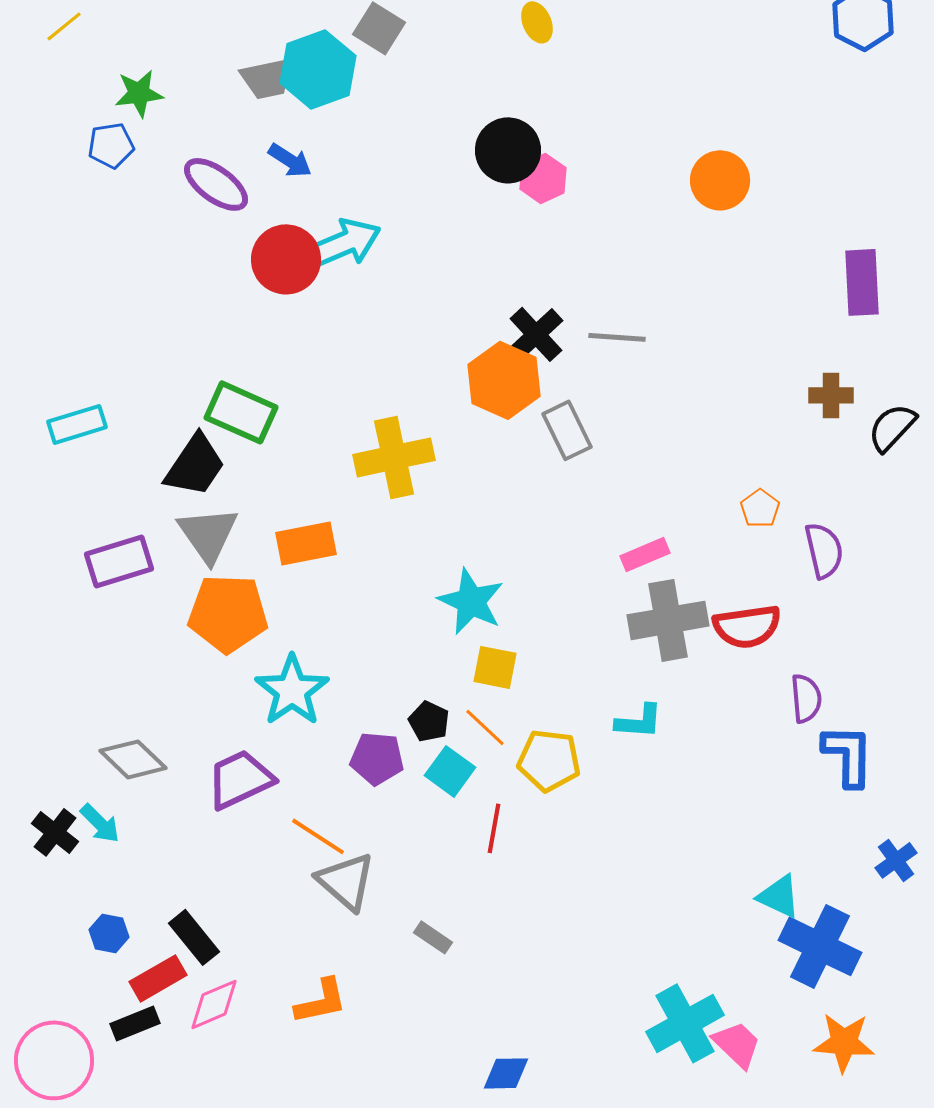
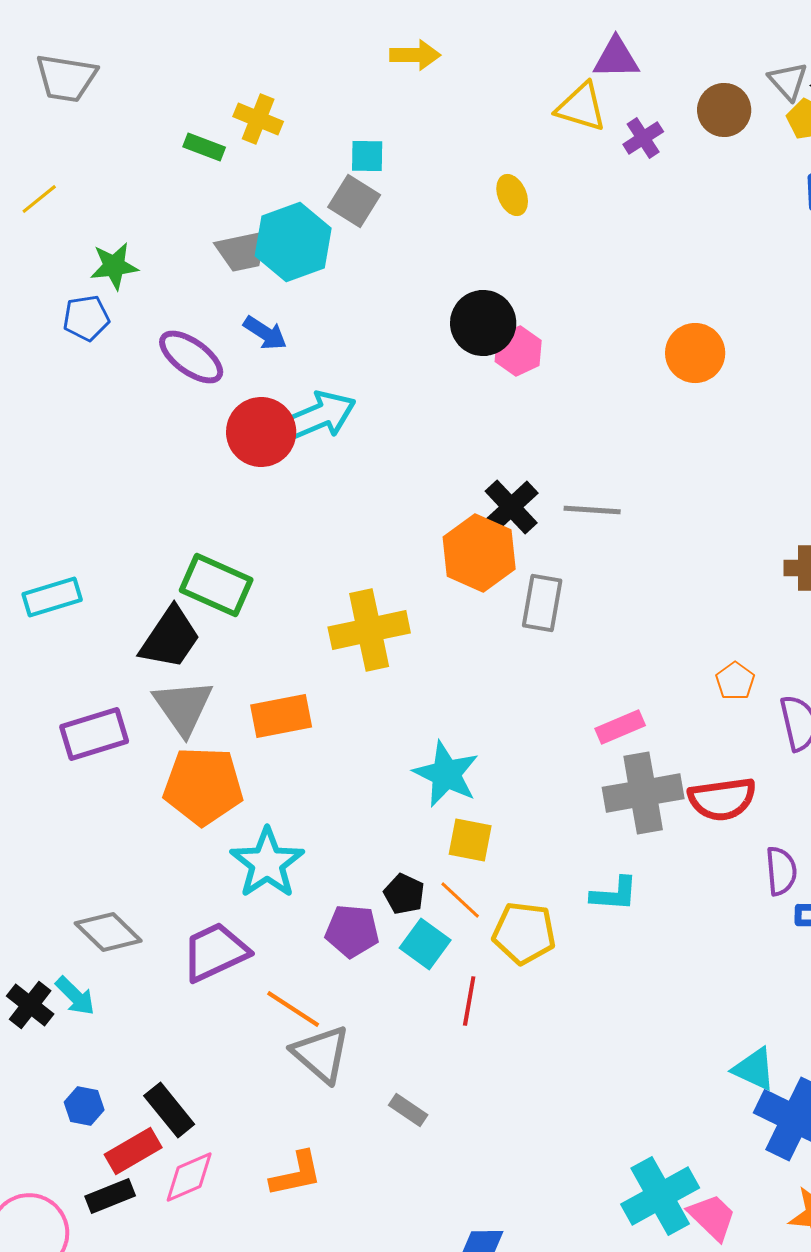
gray rectangle: (567, 430) -> (542, 603), turned 36

